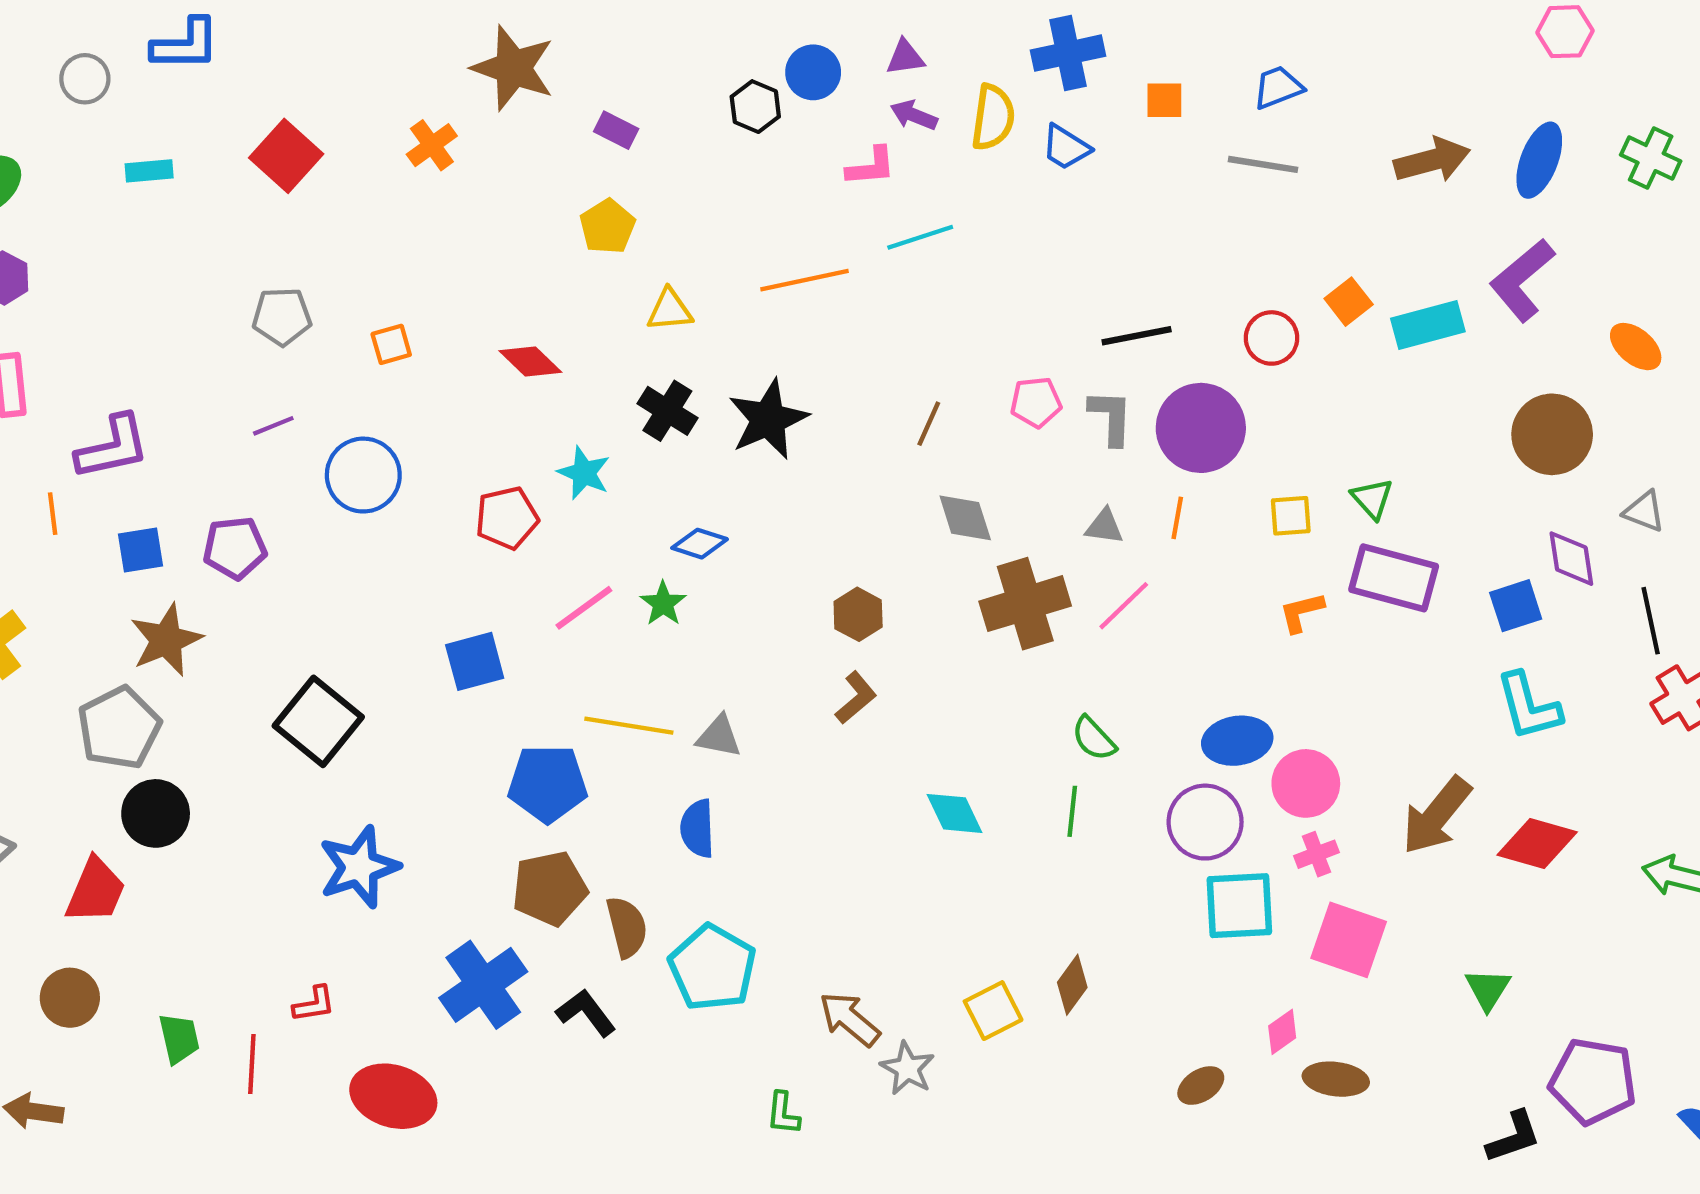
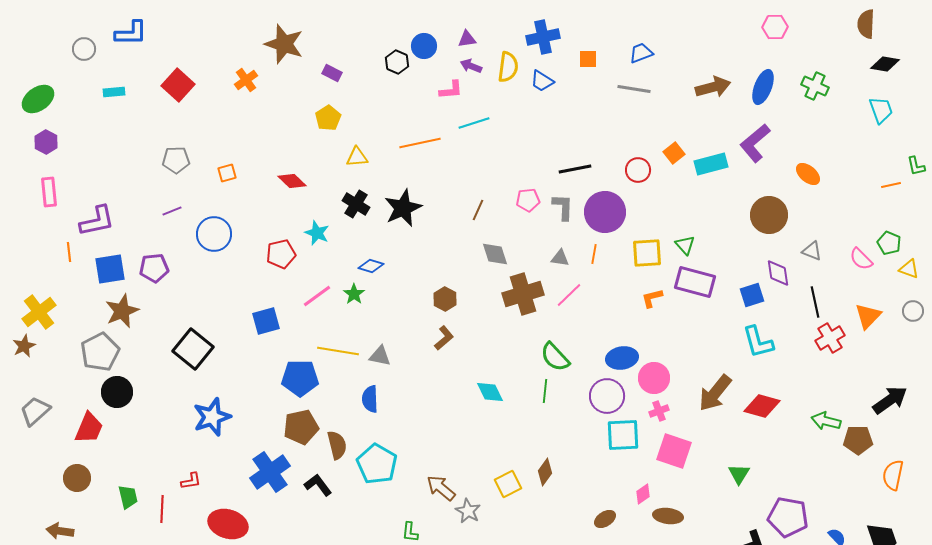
yellow square: (1291, 516) -> (647, 253), size x1.5
blue square: (141, 550) -> (110, 269), size x1.4
green semicircle: (1094, 739) -> (555, 357), size x1.4

